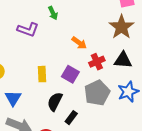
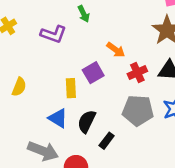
purple square: (70, 74) -> (93, 73), moved, turned 30
gray pentagon: (97, 93) -> (138, 110), turned 30
blue triangle: (13, 98) -> (58, 118), moved, turned -30

